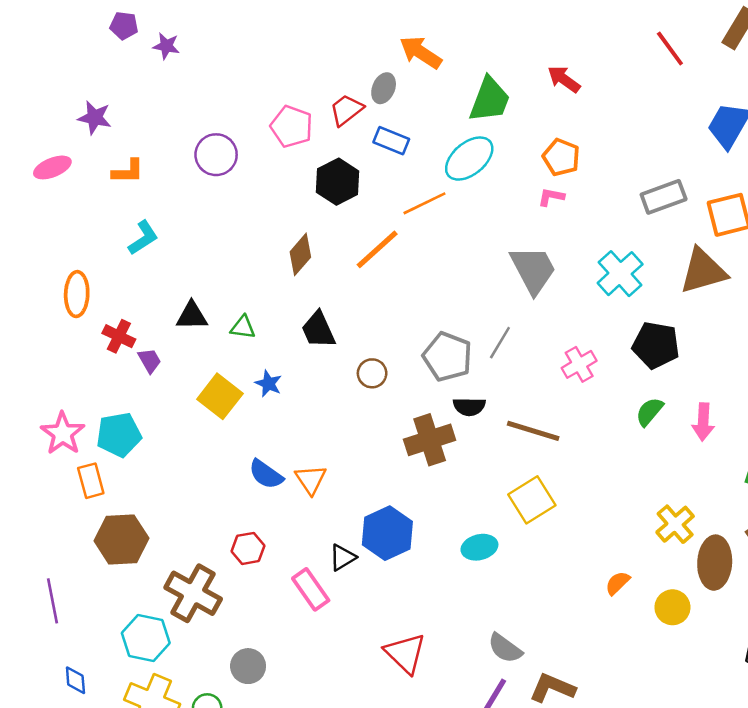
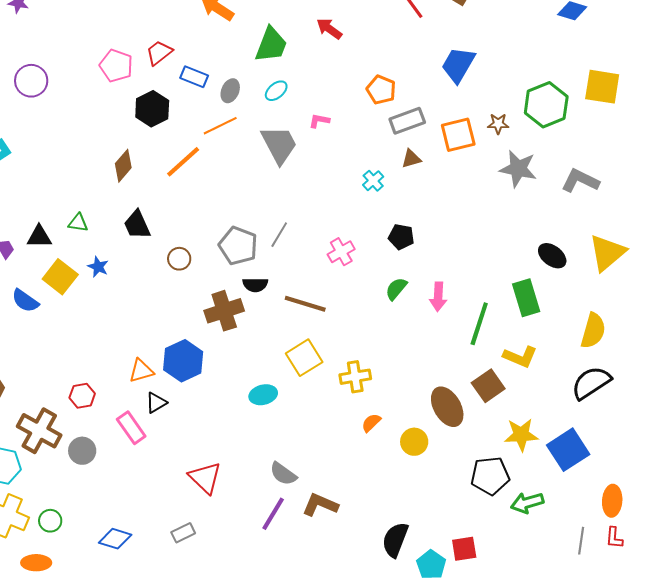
gray ellipse: (384, 88) -> (230, 91), moved
purple circle: (216, 155) -> (31, 81), moved
orange pentagon: (561, 157) -> (381, 90), moved
cyan ellipse: (469, 159) -> (276, 91), moved, size x0.6
gray trapezoid: (533, 270) -> (279, 145), moved
brown triangle: (703, 271) -> (411, 159), moved, size x0.5
cyan cross: (620, 274) -> (373, 181), size x0.6
black triangle: (192, 316) -> (39, 237), moved
black pentagon: (656, 345) -> (401, 237), size x0.7
blue semicircle: (266, 474) -> (25, 301), moved
orange triangle: (311, 479) -> (141, 371), moved, turned 48
yellow cross: (675, 524) -> (355, 377), moved, turned 32
blue hexagon: (387, 533) -> (183, 361), moved
brown ellipse: (715, 563) -> (447, 407), turned -33
gray circle: (248, 666) -> (82, 451), moved

